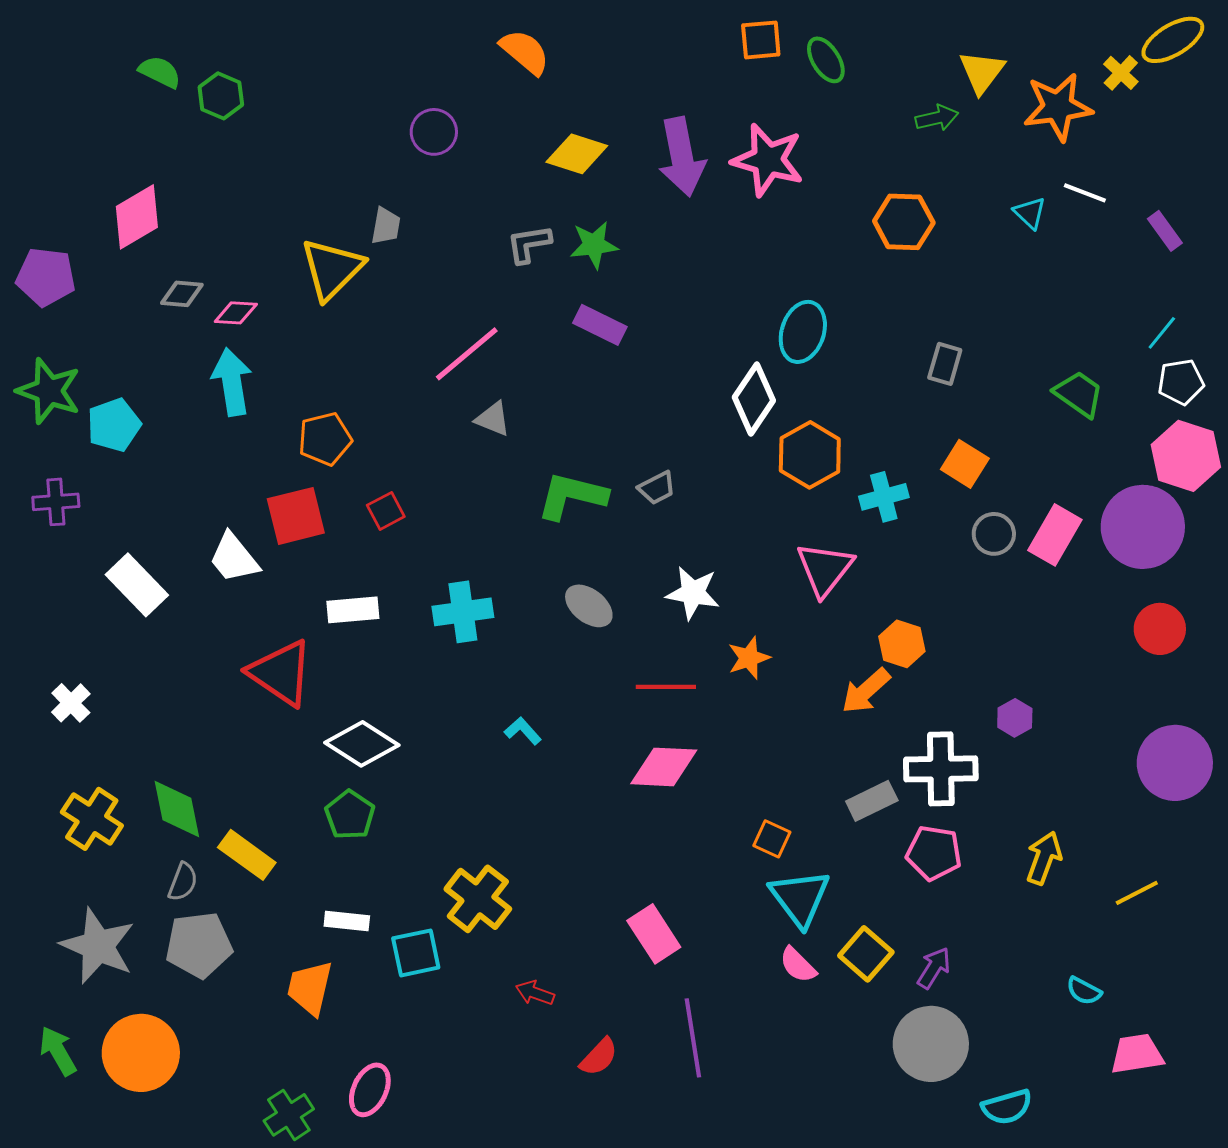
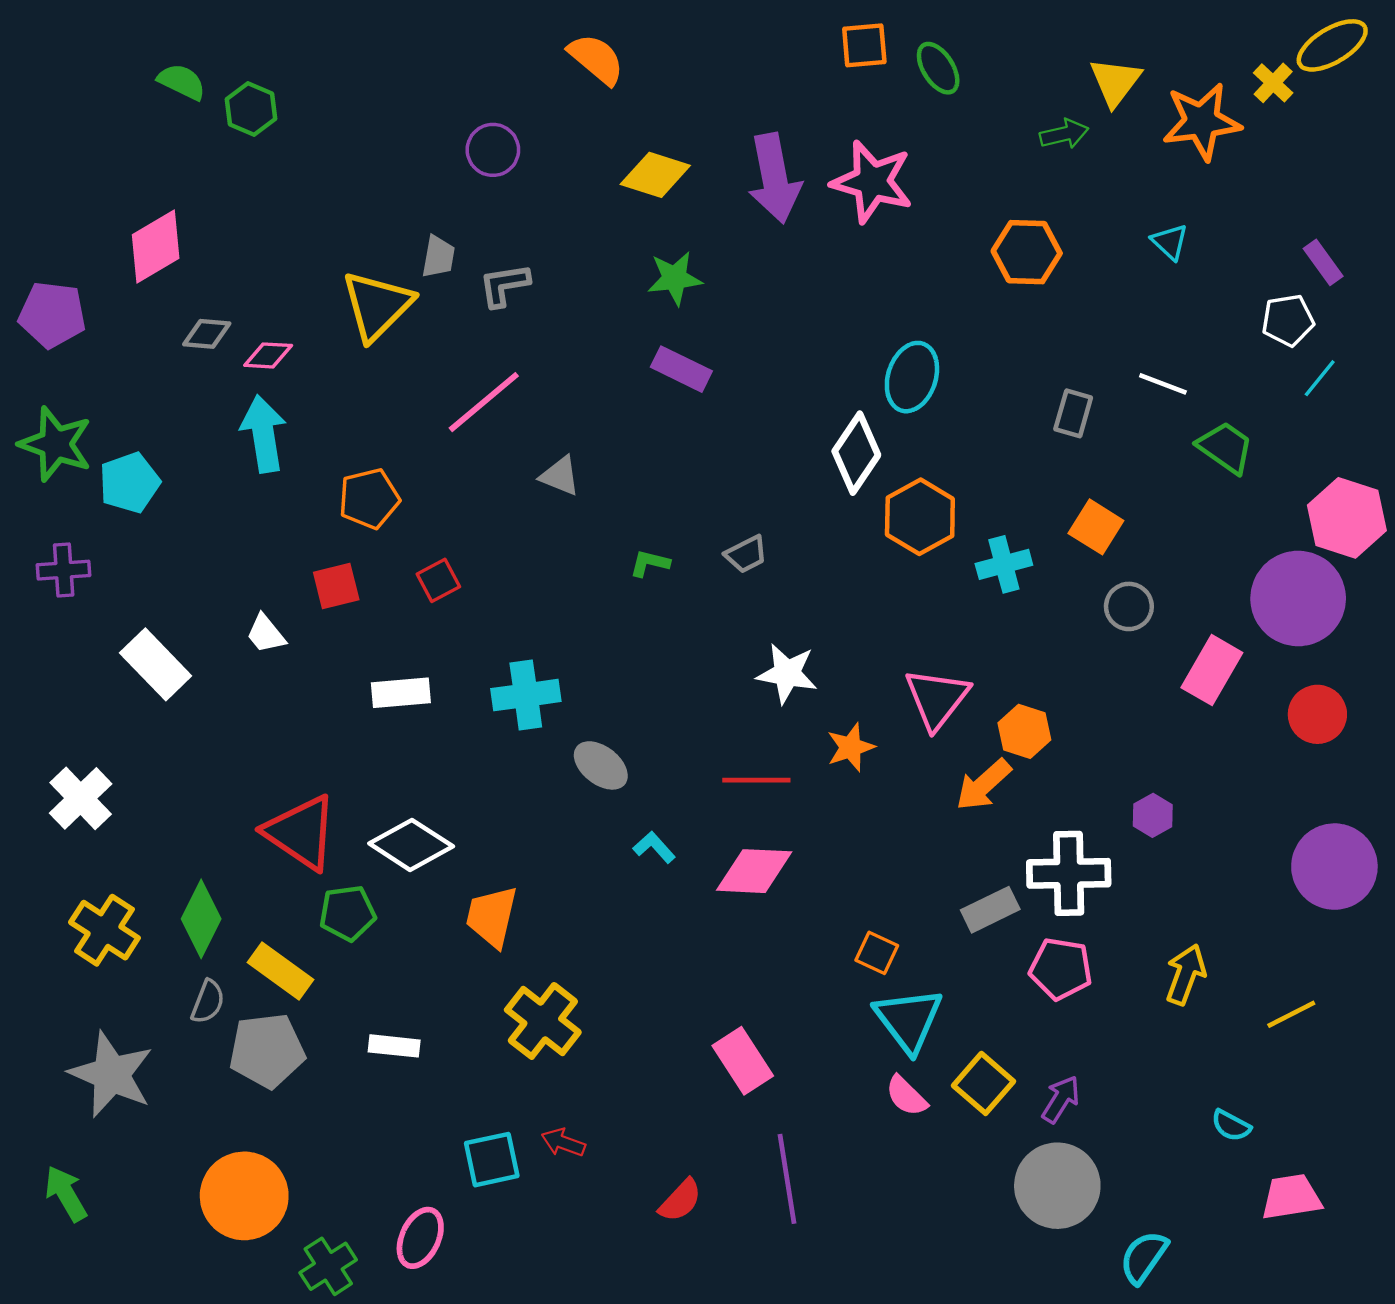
white line: (1085, 193) -> (1163, 384), moved
gray L-shape: (529, 244) -> (504, 285), moved
pink line: (467, 354) -> (484, 402), moved
white pentagon: (1181, 382) -> (1288, 320), moved
green L-shape: (572, 496) -> (650, 563), size x0.5
red square: (296, 516) -> (336, 586), size x0.7
pink rectangle: (1055, 535) -> (1212, 670), moved
white trapezoid: (234, 558) -> (266, 634), size x0.7
pink triangle: (825, 569) -> (937, 698), moved
gray ellipse: (589, 606) -> (601, 765), moved
red triangle: (281, 673) -> (301, 832), moved
white cross: (71, 703) -> (81, 798), size x1.4
cyan L-shape: (523, 731) -> (654, 847), moved
green diamond: (177, 809) -> (201, 919), turned 38
green pentagon: (350, 815) -> (348, 913), moved, turned 30
gray pentagon: (199, 945) -> (267, 1051), moved
cyan square: (416, 953) -> (492, 1160), moved
orange trapezoid: (310, 988) -> (492, 917), moved
red arrow: (535, 993) -> (563, 1143), moved
orange circle: (141, 1053) -> (244, 1196), moved
cyan semicircle: (1007, 1107) -> (1144, 1257), turned 141

